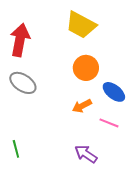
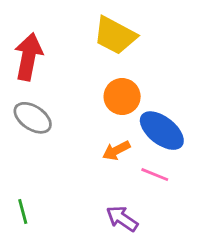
blue ellipse: (114, 92) -> (162, 131), size x1.4

